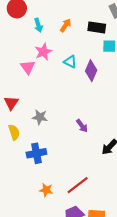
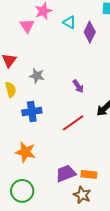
red line: (78, 185) -> (73, 123), moved
orange star: (46, 190) -> (25, 152), moved, size x1.5

